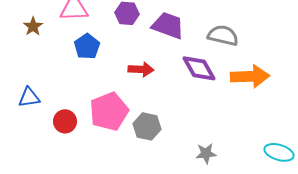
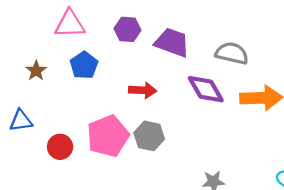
brown star: (33, 26) -> (36, 71), moved
gray hexagon: (147, 126) -> (149, 136), moved

